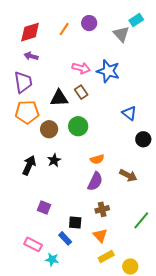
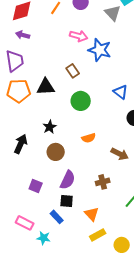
pink arrow: (81, 68) -> (79, 36), moved
black triangle: (59, 98) -> (46, 87), moved
green circle: (78, 126) -> (81, 101), moved
brown circle: (49, 129) -> (56, 152), moved
black star: (54, 160) -> (50, 127), moved
purple semicircle: (95, 181) -> (68, 180), moved
brown cross: (102, 209) -> (103, 182), moved

